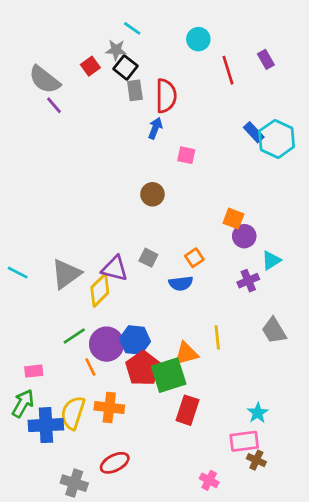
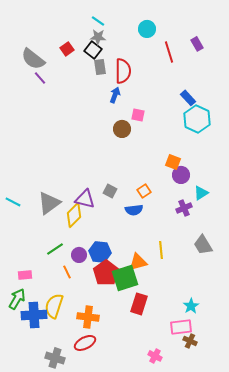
gray star: (116, 50) -> (98, 37), moved
cyan hexagon: (277, 139) -> (197, 119), moved
brown circle: (152, 194) -> (122, 129), moved
purple circle: (107, 344) -> (79, 255), size x0.6
orange cross: (109, 407) -> (88, 317), moved

